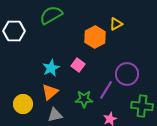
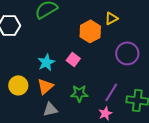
purple circle: (127, 74) -> (127, 53), moved
purple line: (106, 90) -> (111, 92), moved
yellow circle: (23, 104) -> (18, 85), moved

